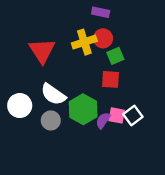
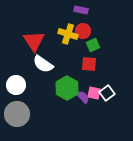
yellow cross: (84, 42) -> (68, 34), turned 36
white semicircle: (53, 94) -> (43, 64), moved
gray circle: (51, 120) -> (17, 114), moved, size x1.6
purple semicircle: (103, 120) -> (83, 97), turned 104

